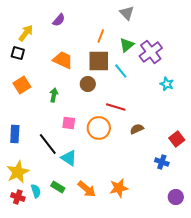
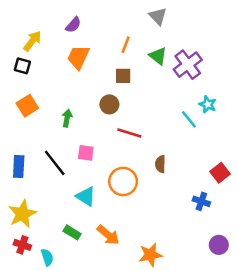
green triangle: (127, 45) -> (158, 56), turned -42
orange trapezoid: (63, 60) -> (78, 57), moved, turned -90
brown square: (99, 61) -> (123, 76), size x0.6
cyan line: (121, 71) -> (189, 119), moved
red line: (116, 107) -> (129, 133), moved
orange circle: (99, 128) -> (123, 181), moved
brown semicircle: (137, 129) -> (160, 164), moved, turned -64
black line: (48, 144) -> (55, 163), moved
orange star: (119, 188) -> (150, 255), moved
cyan semicircle: (36, 191) -> (47, 257), moved

